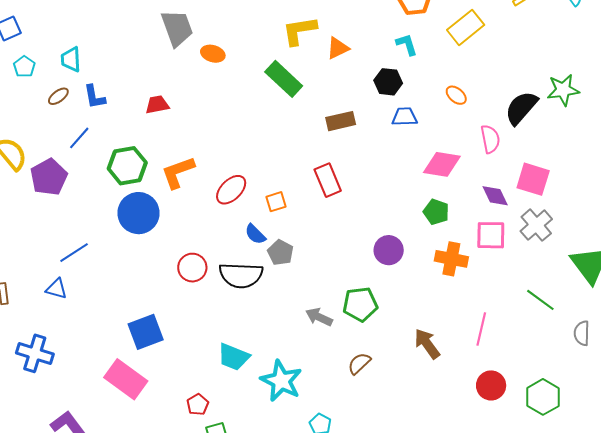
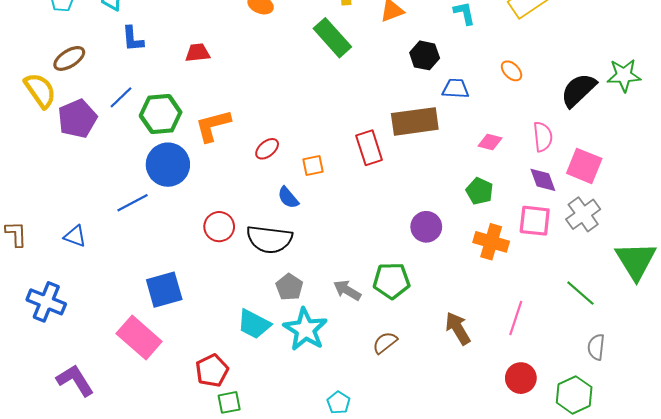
black hexagon: (388, 82) -> (425, 55), moved
brown ellipse: (58, 96) -> (69, 58), moved, size x1.4
brown rectangle: (341, 121) -> (415, 121), moved, size x1.5
blue line: (79, 138) -> (121, 97), moved
pink semicircle: (490, 139) -> (543, 137), moved
pink diamond: (442, 164) -> (490, 142), size x0.6
red ellipse: (231, 190) -> (267, 149), size x0.7
blue line: (74, 253) -> (132, 203), moved
gray pentagon: (281, 253) -> (289, 287), moved
gray semicircle: (582, 333) -> (596, 347), moved
cyan star: (281, 381) -> (305, 329), moved
red pentagon: (198, 404) -> (212, 371), size x1.4

